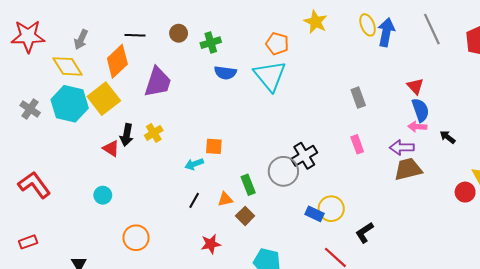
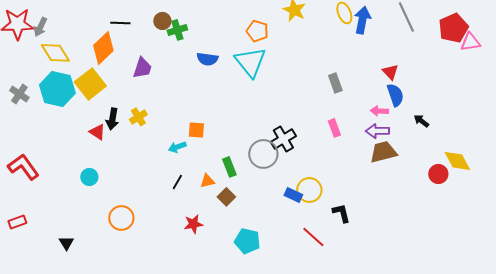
gray arrow: (81, 39) -> (40, 27), moved
green cross: (211, 43) -> (177, 30), moved
purple trapezoid: (158, 82) -> (142, 68), size x0.7
pink arrow: (417, 127) -> (379, 111), moved
black L-shape: (364, 233) -> (341, 213), turned 110

